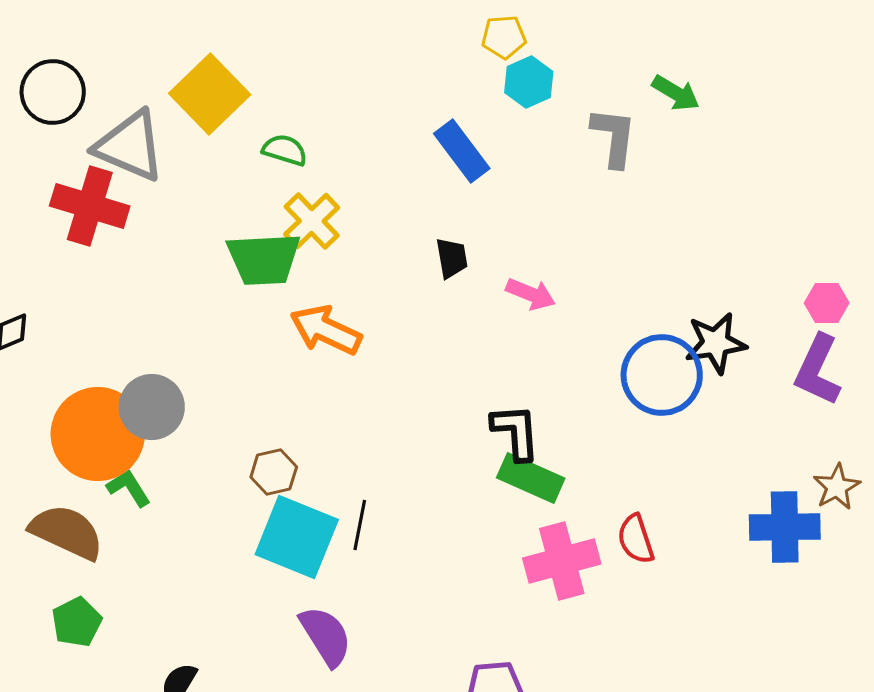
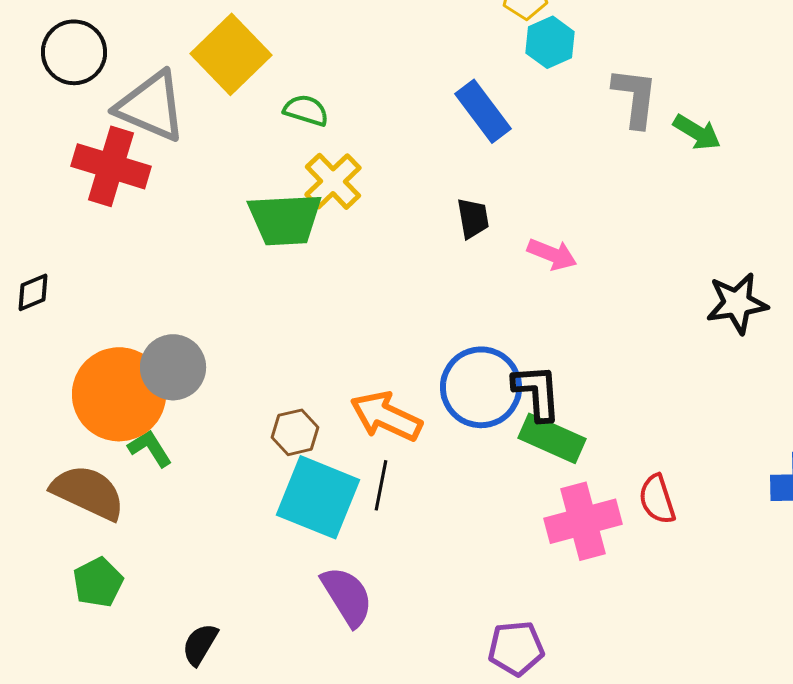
green arrow: (676, 93) -> (697, 132), moved
orange arrow: (326, 330) -> (386, 416), moved
blue circle: (662, 375) -> (481, 387), moved

